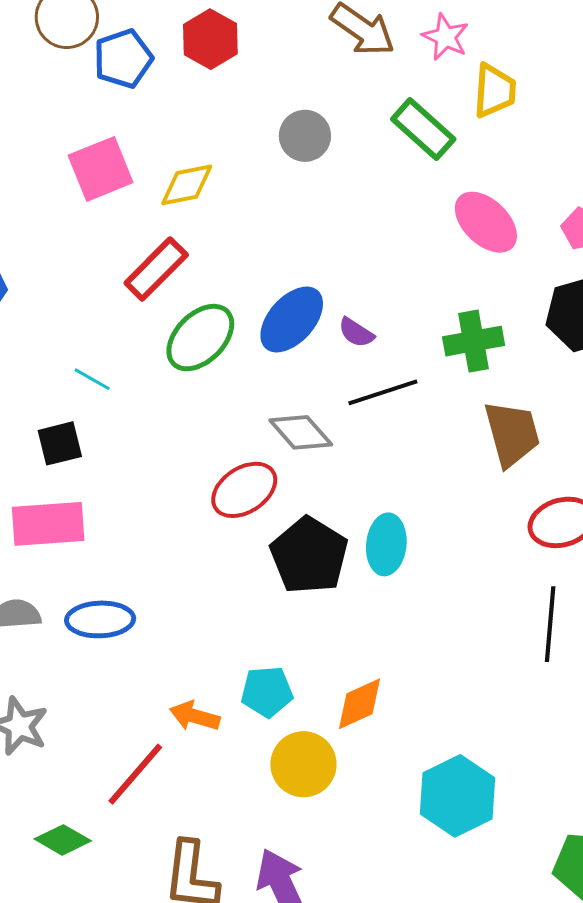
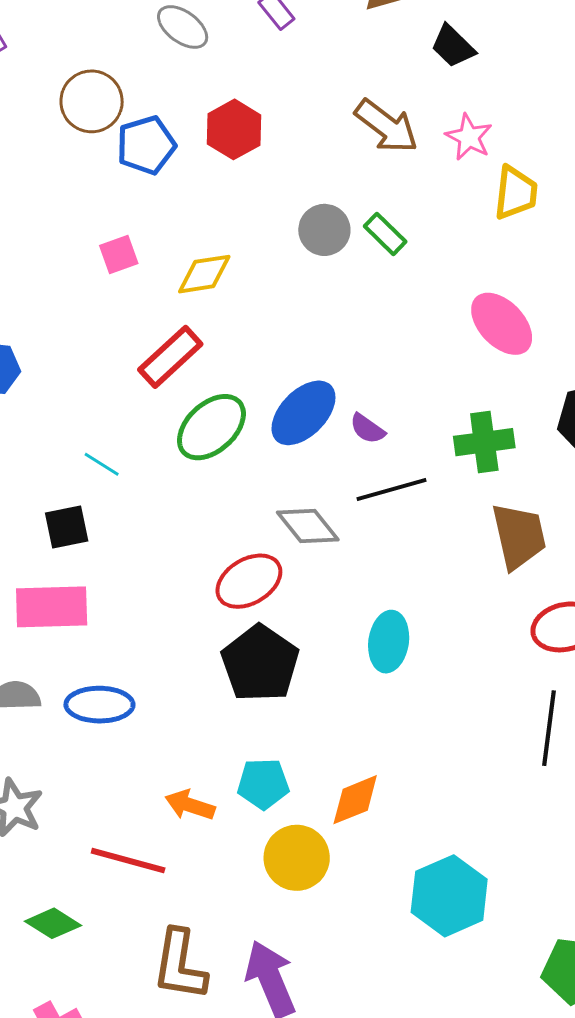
green rectangle: (423, 129) -> (385, 234), moved, size x0.7
pink square: (101, 169) -> (119, 254), size x0.6
black pentagon: (309, 555) -> (260, 663), moved
red line: (135, 774) -> (128, 861), turned 62

